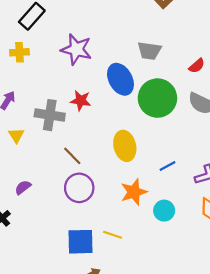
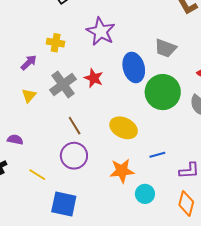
yellow cross: (19, 52) -> (56, 43), moved
gray cross: (50, 115) -> (63, 84), turned 32
yellow ellipse: (125, 146) -> (124, 128), turned -64
purple semicircle: (23, 187) -> (15, 140), moved, turned 35
yellow line: (113, 235) -> (37, 175), moved

